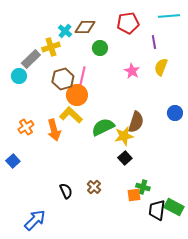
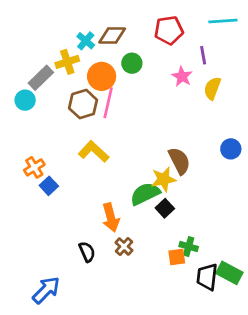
pink star: (132, 71) -> (182, 76), moved
orange circle: (77, 95) -> (102, 76), moved
brown semicircle: (136, 122) -> (179, 161), turned -45
green semicircle: (103, 127) -> (145, 194), moved
orange arrow: (54, 130) -> (111, 218), moved
blue square: (13, 161) -> (49, 186), moved

